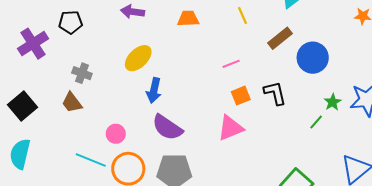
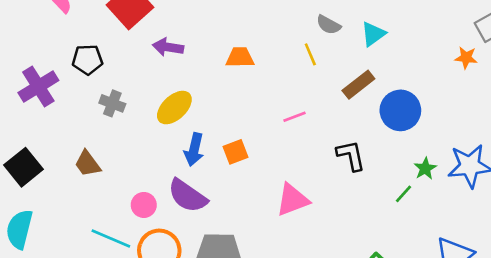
gray cross: (82, 73) -> (112, 103), moved
orange square: (241, 96) -> (236, 152), moved
purple semicircle: (167, 127) -> (187, 196), moved

